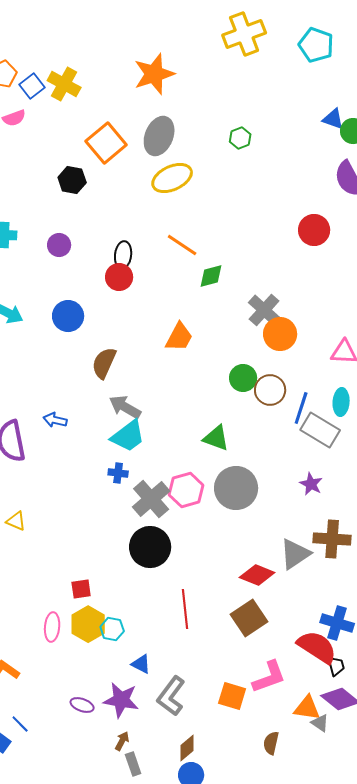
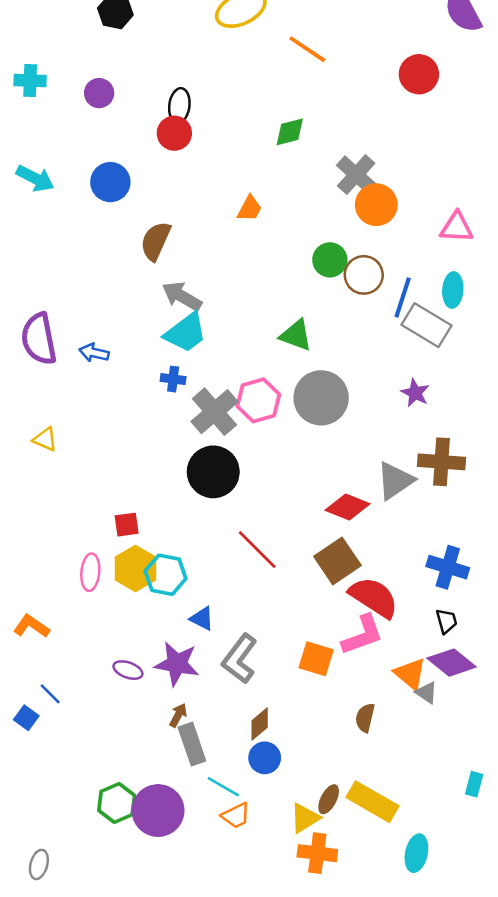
orange line: (182, 245) -> (307, 49), moved
orange trapezoid: (179, 337) -> (250, 208), size x0.7
blue arrow: (55, 420) -> (94, 353), moved
red line: (185, 609) -> (257, 550), turned -39
cyan hexagon: (112, 629) -> (166, 575), size x1.4
red semicircle: (317, 647) -> (374, 597), moved
orange triangle: (307, 708) -> (410, 674), turned 32
gray rectangle: (133, 764) -> (192, 744), size x1.4

